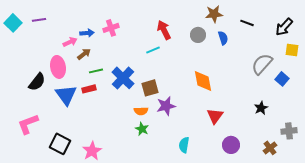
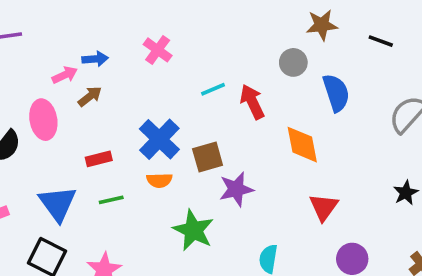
pink cross: (111, 28) -> (158, 50), moved, turned -35
red arrow: (164, 30) -> (252, 102), moved
blue semicircle: (223, 38) -> (336, 93), moved, size x1.5
green line: (96, 71) -> (111, 200), moved
blue triangle: (66, 95) -> (58, 203), moved
orange semicircle: (141, 111) -> (159, 180), moved
green star: (142, 129) -> (193, 230), size x1.6

